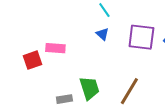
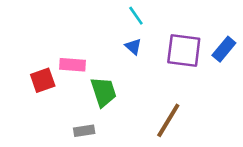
green trapezoid: (89, 88) -> (104, 92), moved

